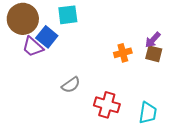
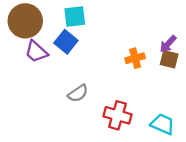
blue square: (47, 37) -> (66, 42), moved
cyan trapezoid: (148, 113) -> (163, 124), turned -75

